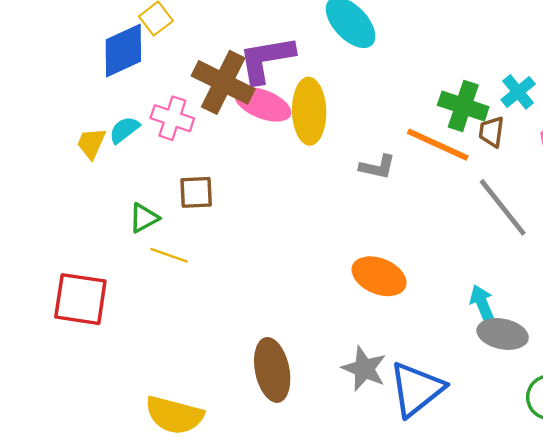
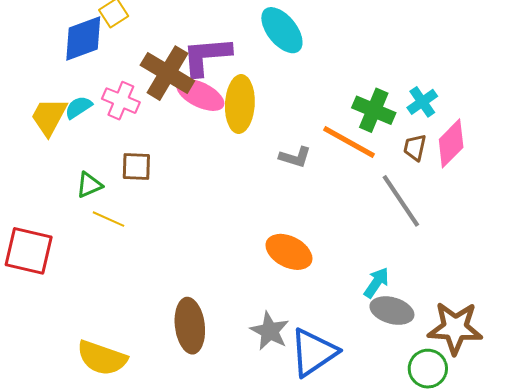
brown trapezoid: (492, 132) -> (415, 148), moved
yellow trapezoid: (91, 143) -> (49, 117), size x1.4
cyan arrow: (482, 303) -> (376, 283), turned 52

